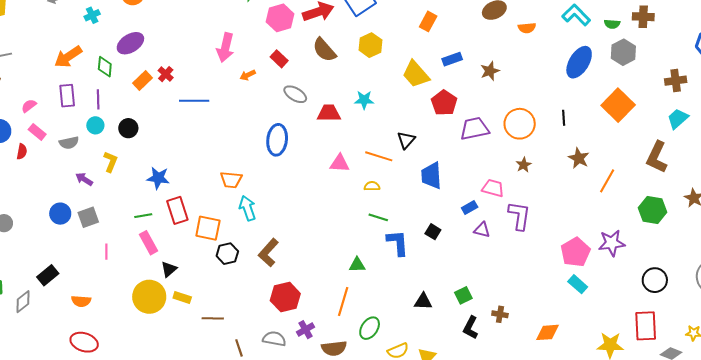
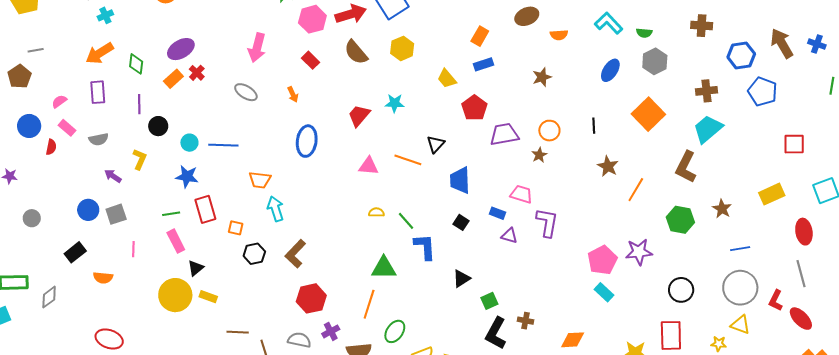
cyan cross: (92, 15) -> (105, 15), moved
brown cross: (643, 17) -> (702, 26), moved
orange rectangle: (428, 21) -> (480, 36), moved
purple ellipse: (130, 43) -> (181, 49), moved
blue ellipse: (579, 62) -> (610, 70), size x0.7
brown star: (490, 71) -> (542, 77), moved
yellow trapezoid: (416, 74) -> (447, 79), size x0.7
orange arrow: (248, 75) -> (293, 94), moved, turned -91
gray ellipse: (295, 94) -> (246, 92), moved
purple line: (98, 99) -> (139, 104), moved
blue line: (194, 101) -> (223, 145), moved
red trapezoid: (329, 113) -> (359, 116), turned -50
cyan trapezoid: (678, 119) -> (708, 129), size x1.4
orange circle: (520, 124) -> (549, 131), size x0.7
cyan circle: (95, 125) -> (189, 143), moved
brown star: (524, 165) -> (539, 155), moved
yellow semicircle: (372, 186) -> (376, 212), moved
blue rectangle: (470, 208) -> (498, 213), turned 49
green line: (378, 217) -> (406, 221), turned 30
orange square: (208, 228) -> (236, 228), size x0.6
black square: (433, 232) -> (461, 222), moved
green triangle: (357, 265) -> (384, 268), size x1.5
black rectangle: (48, 275) -> (75, 252), moved
orange semicircle: (81, 301) -> (103, 278), moved
black triangle: (423, 301) -> (461, 279), moved, turned -36
brown line: (213, 318) -> (238, 332), moved
black L-shape: (471, 328) -> (496, 333), size x1.4

